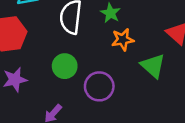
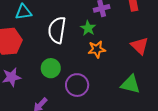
green triangle: (153, 66) -> (130, 84), moved, turned -30

